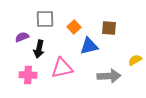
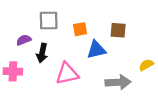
orange square: (74, 27) -> (80, 29), turned 32
pink cross: (28, 75) -> (13, 71), moved

